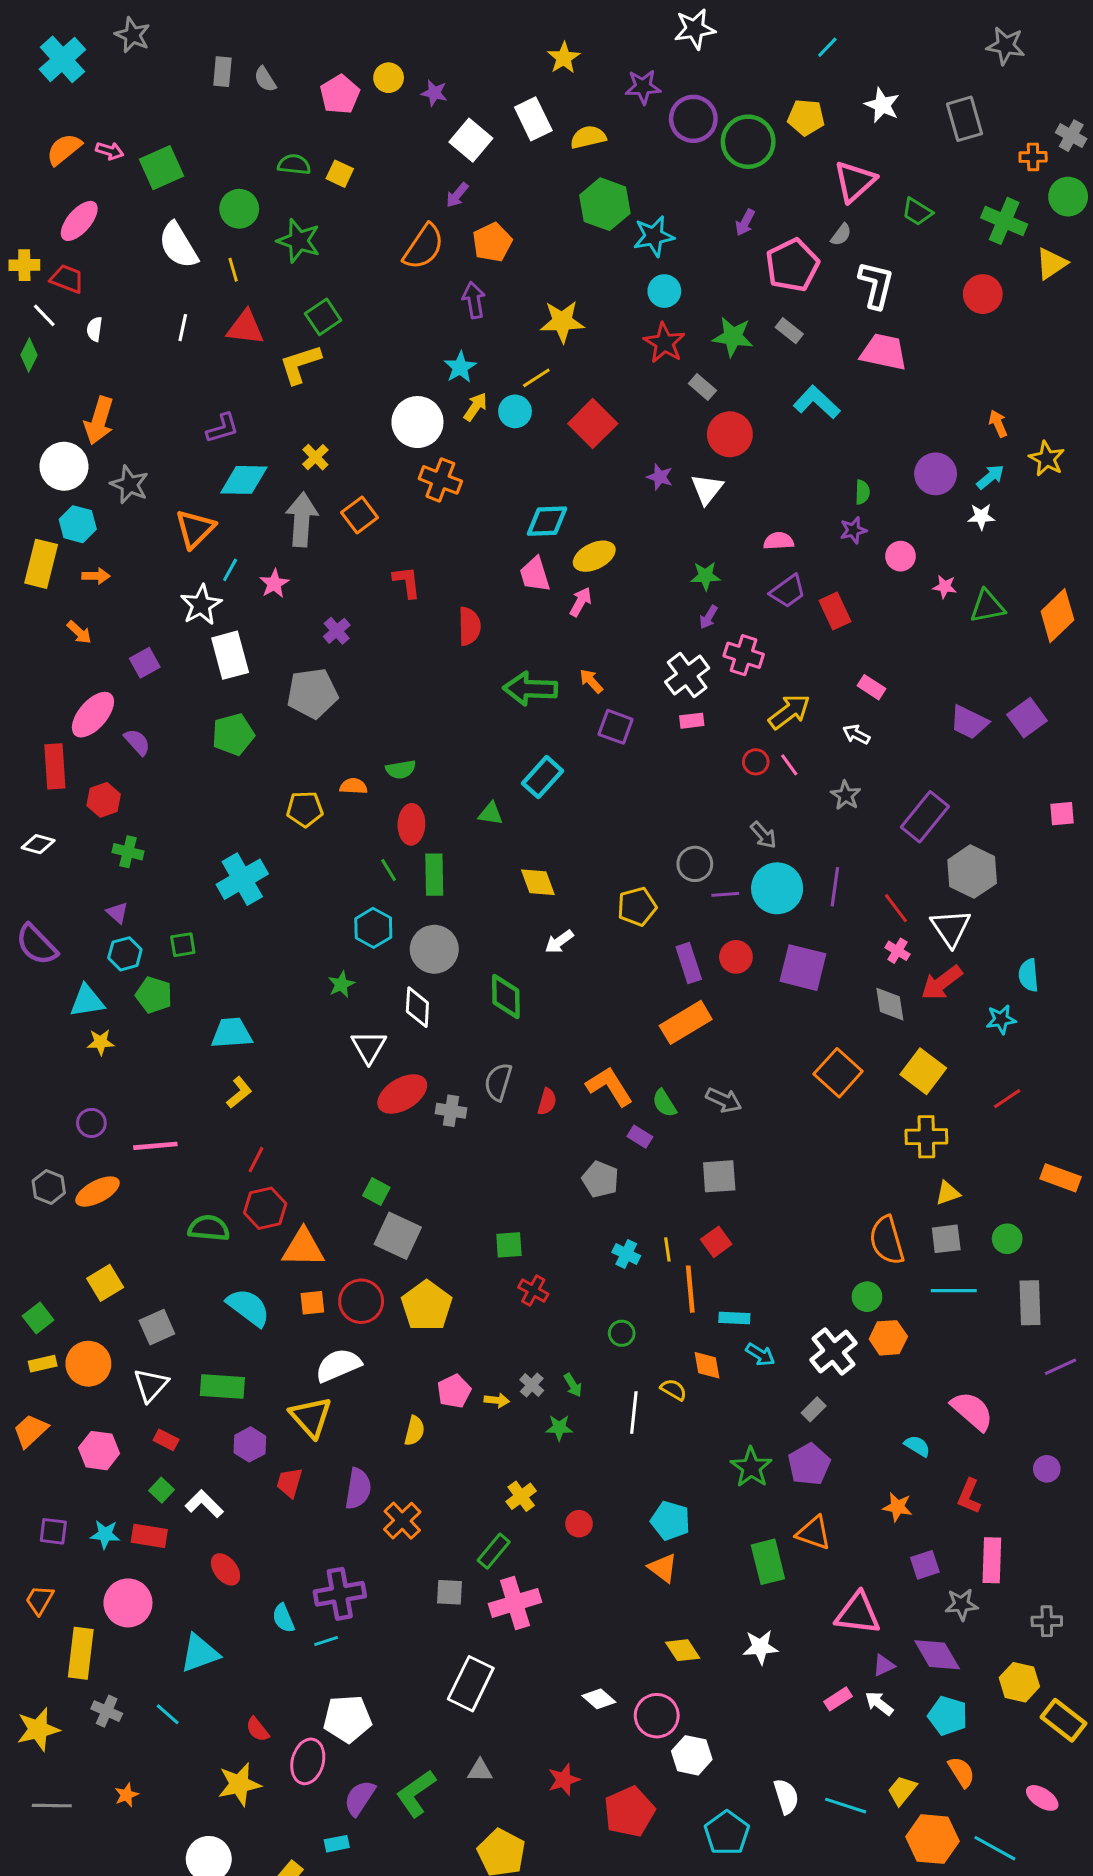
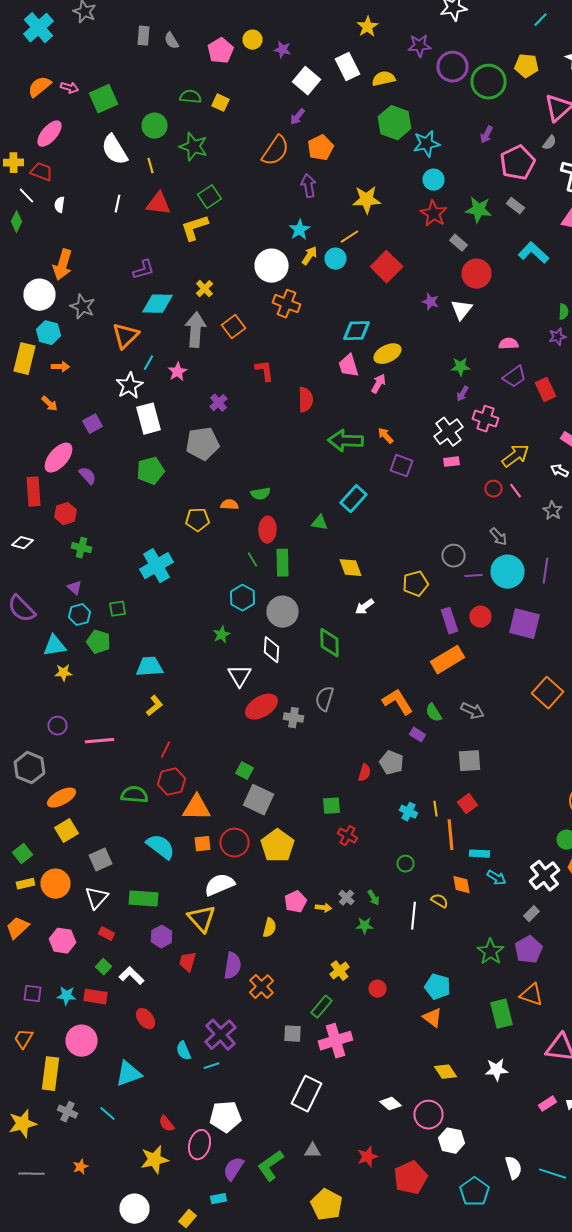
red semicircle: (547, 1102) -> (364, 773), moved
gray hexagon: (49, 1187) -> (30, 768), size x1.4
orange ellipse: (98, 1192) -> (62, 798), moved
purple cross: (340, 1594) -> (220, 1035), turned -32

